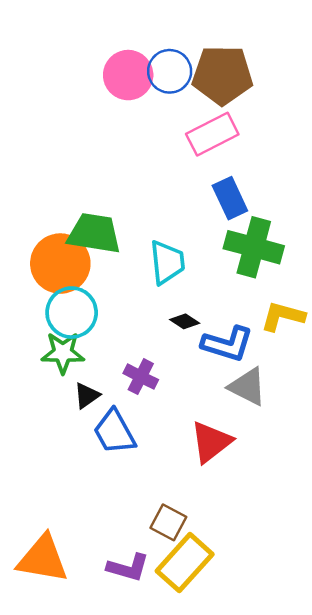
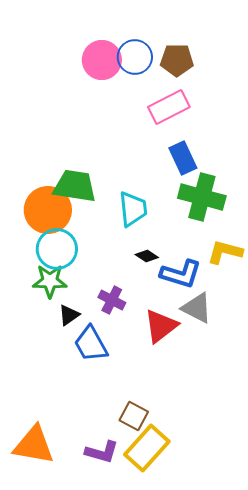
brown pentagon: (222, 75) -> (177, 60), size x0.7
red triangle: (211, 442) -> (161, 326), moved

